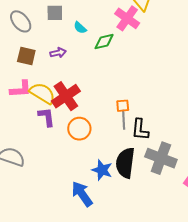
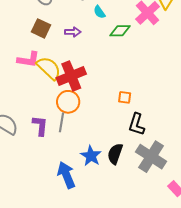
purple L-shape: (47, 117) -> (40, 126), moved
gray line: (124, 120) -> (61, 122), moved
orange circle: (79, 129) -> (68, 102), moved
black semicircle: (125, 163) -> (115, 154), size x0.7

